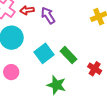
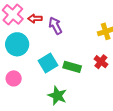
green rectangle: (69, 55) -> (72, 67), turned -36
red cross: (95, 69) -> (101, 62), moved

